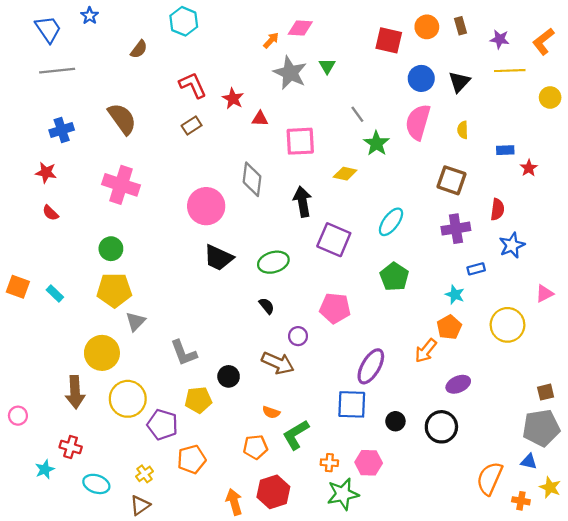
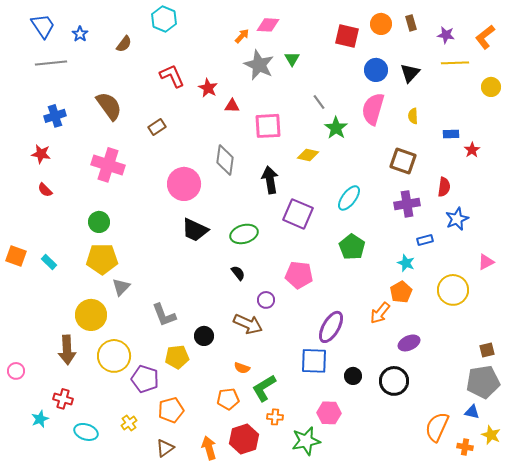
blue star: (90, 16) -> (80, 34), moved
brown rectangle: (192, 125) -> (157, 127), moved
orange cross: (329, 463) -> (275, 417), moved
brown triangle: (140, 505) -> (165, 448), moved

